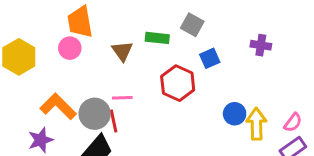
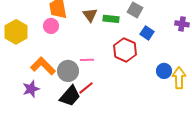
brown triangle: (122, 51) -> (90, 15), moved
blue square: (210, 58) -> (147, 33), turned -32
red line: (114, 121) -> (86, 88), moved, turned 63

